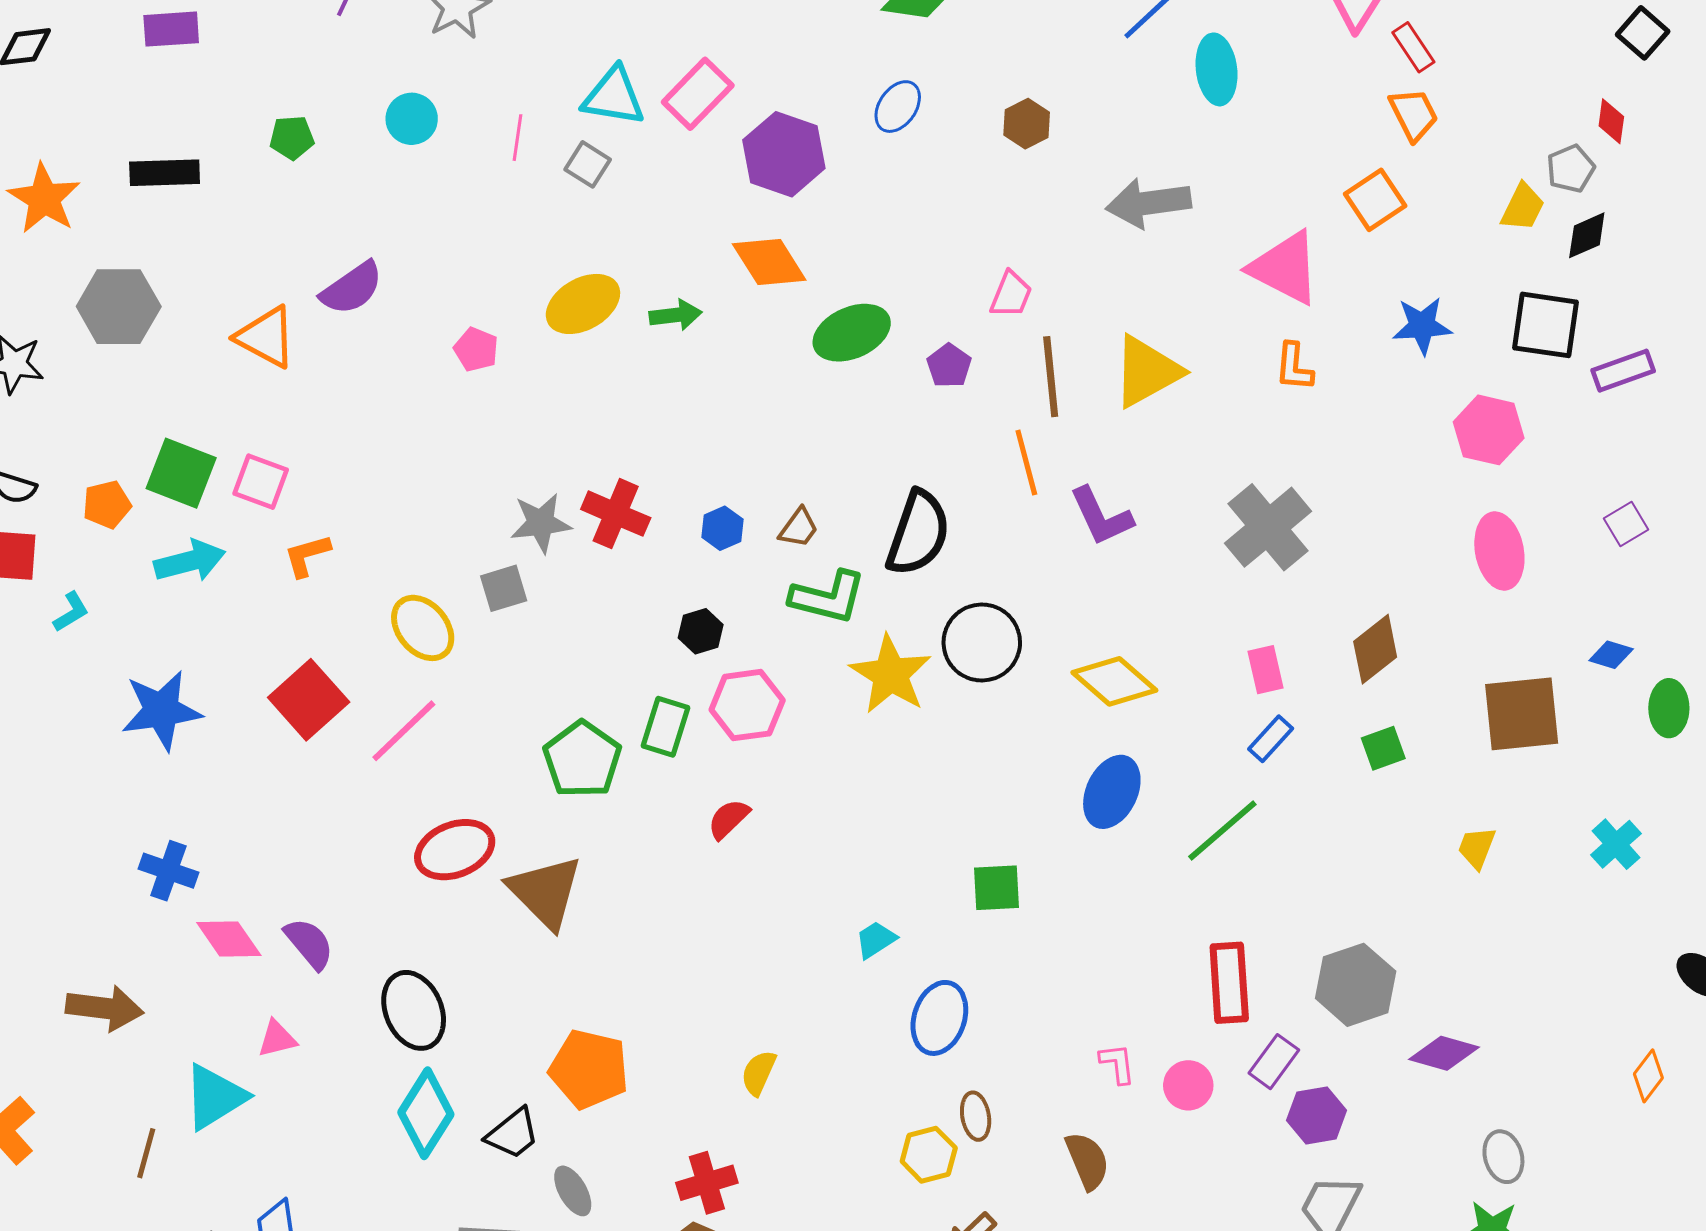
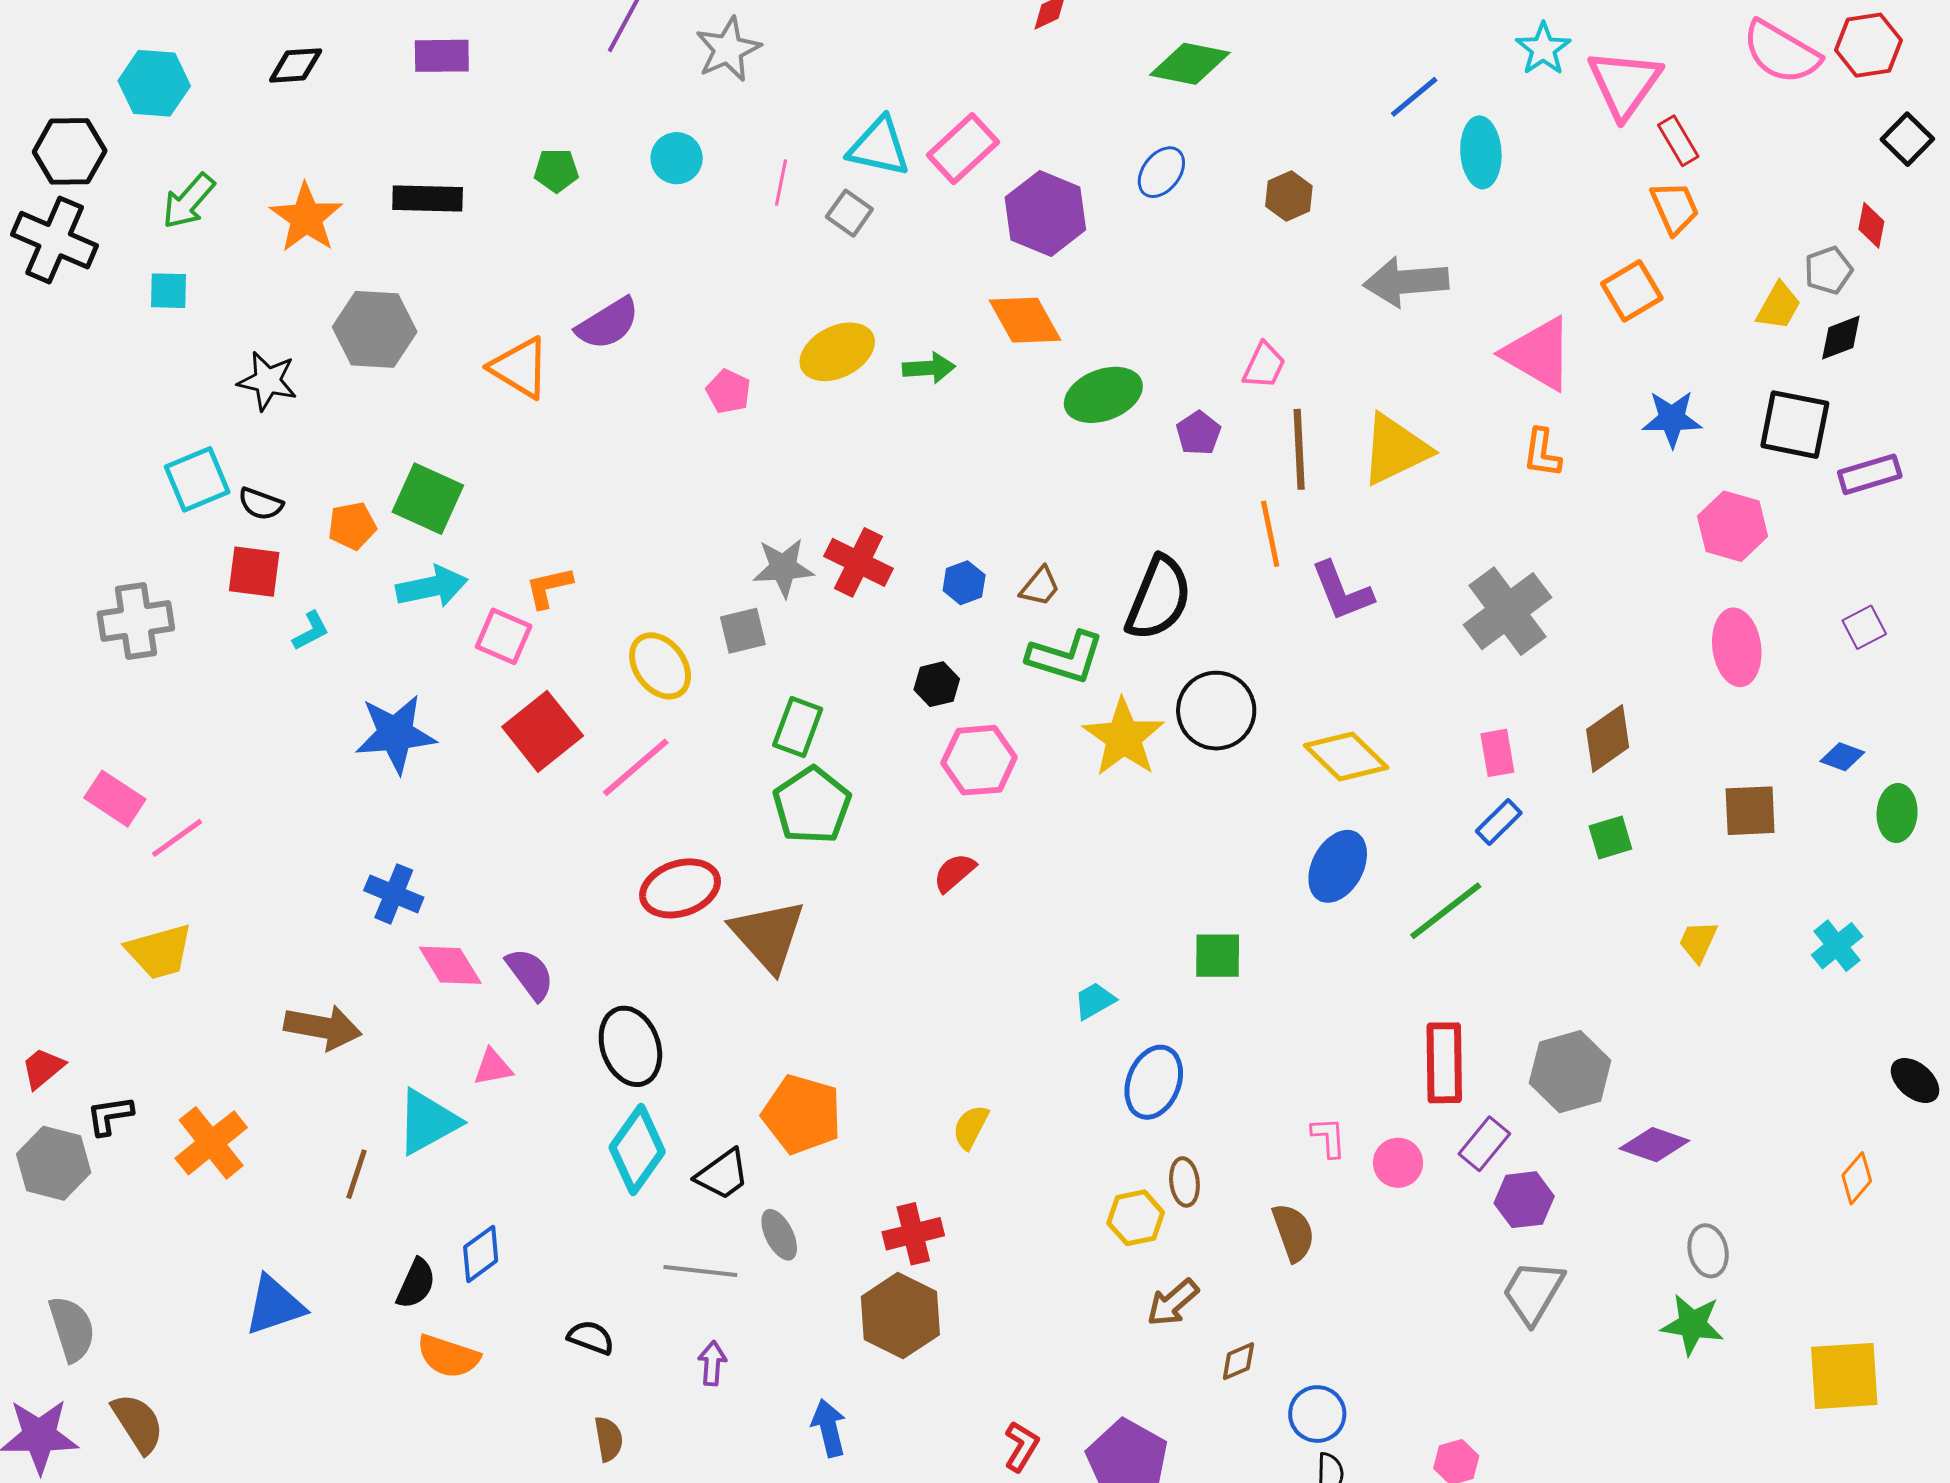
pink square: (261, 482) -> (504, 636), moved
brown square: (1522, 714) -> (1750, 811), size x0.7
green rectangle: (665, 727) -> (798, 727), moved

